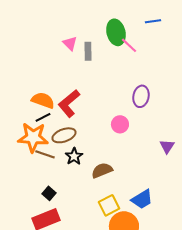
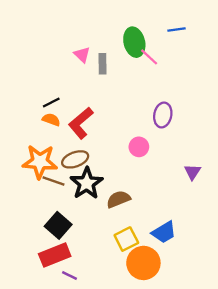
orange semicircle: (43, 100) -> (51, 120), size x0.7
black line: (43, 117) -> (51, 102), moved
black star: (74, 156) -> (87, 183), size x1.6
black square: (49, 193) -> (58, 225), size x1.6

